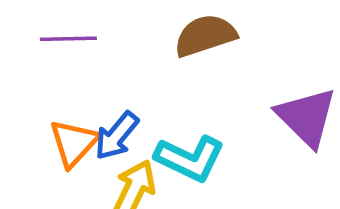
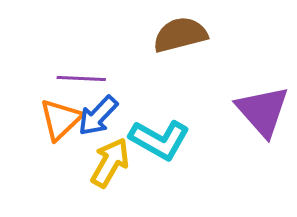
purple line: (68, 39) -> (81, 79), moved

